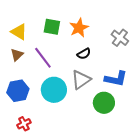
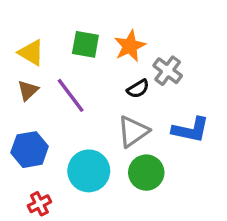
gray cross: (120, 38) -> (168, 71), moved
cyan circle: (54, 90) -> (89, 171), moved
green circle: (104, 103) -> (146, 173), moved

